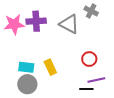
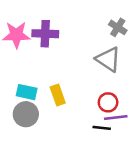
gray triangle: (69, 24) -> (108, 59), moved
red circle: (89, 59) -> (108, 102), moved

